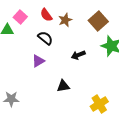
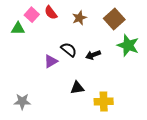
red semicircle: (46, 15) -> (51, 13), moved
black semicircle: (45, 38) -> (69, 50), moved
yellow cross: (99, 104) -> (104, 101), moved, turned 30

